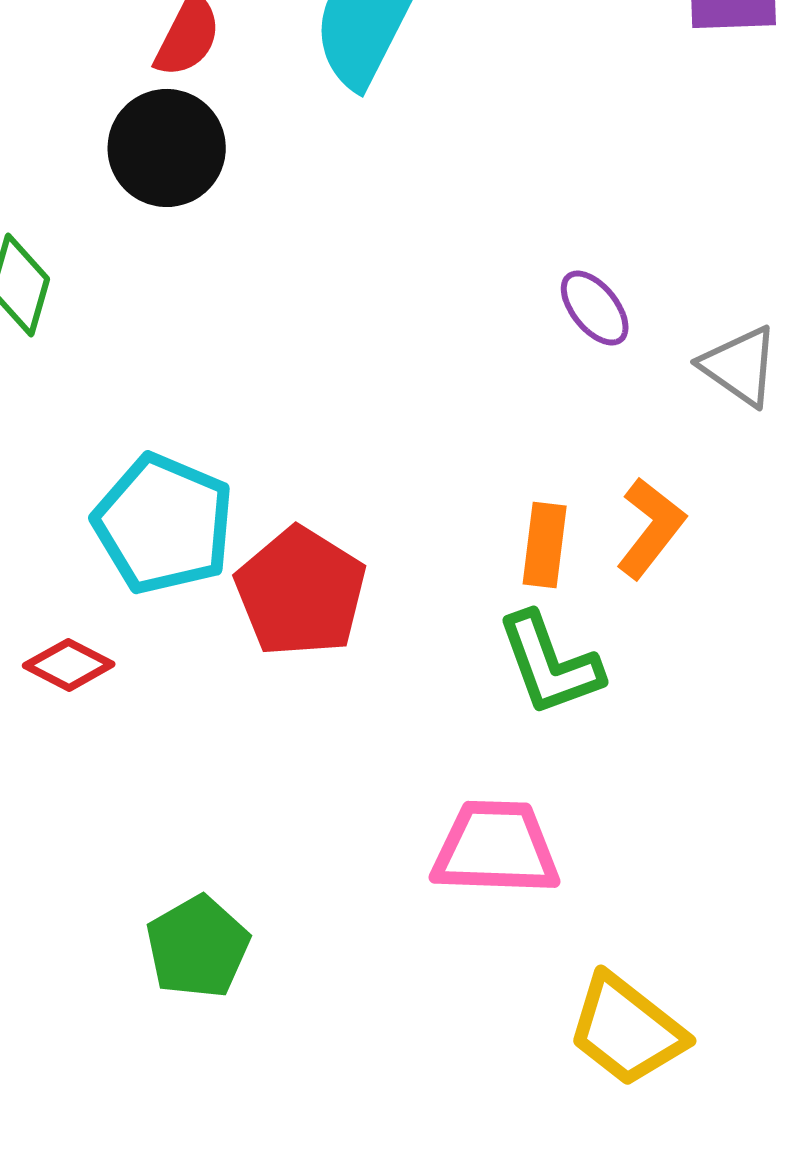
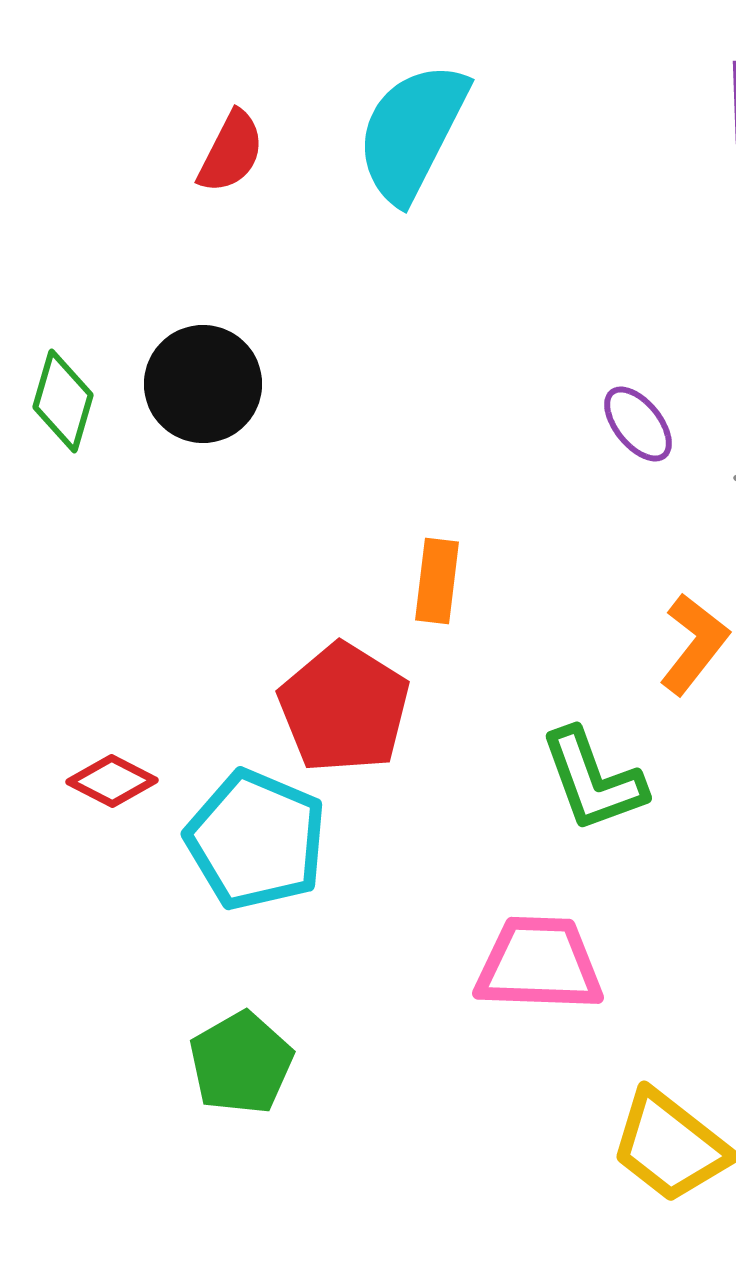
black circle: (167, 148) -> (203, 384), moved
cyan pentagon: (164, 524) -> (256, 840), moved
orange rectangle: (545, 545) -> (437, 581), moved

